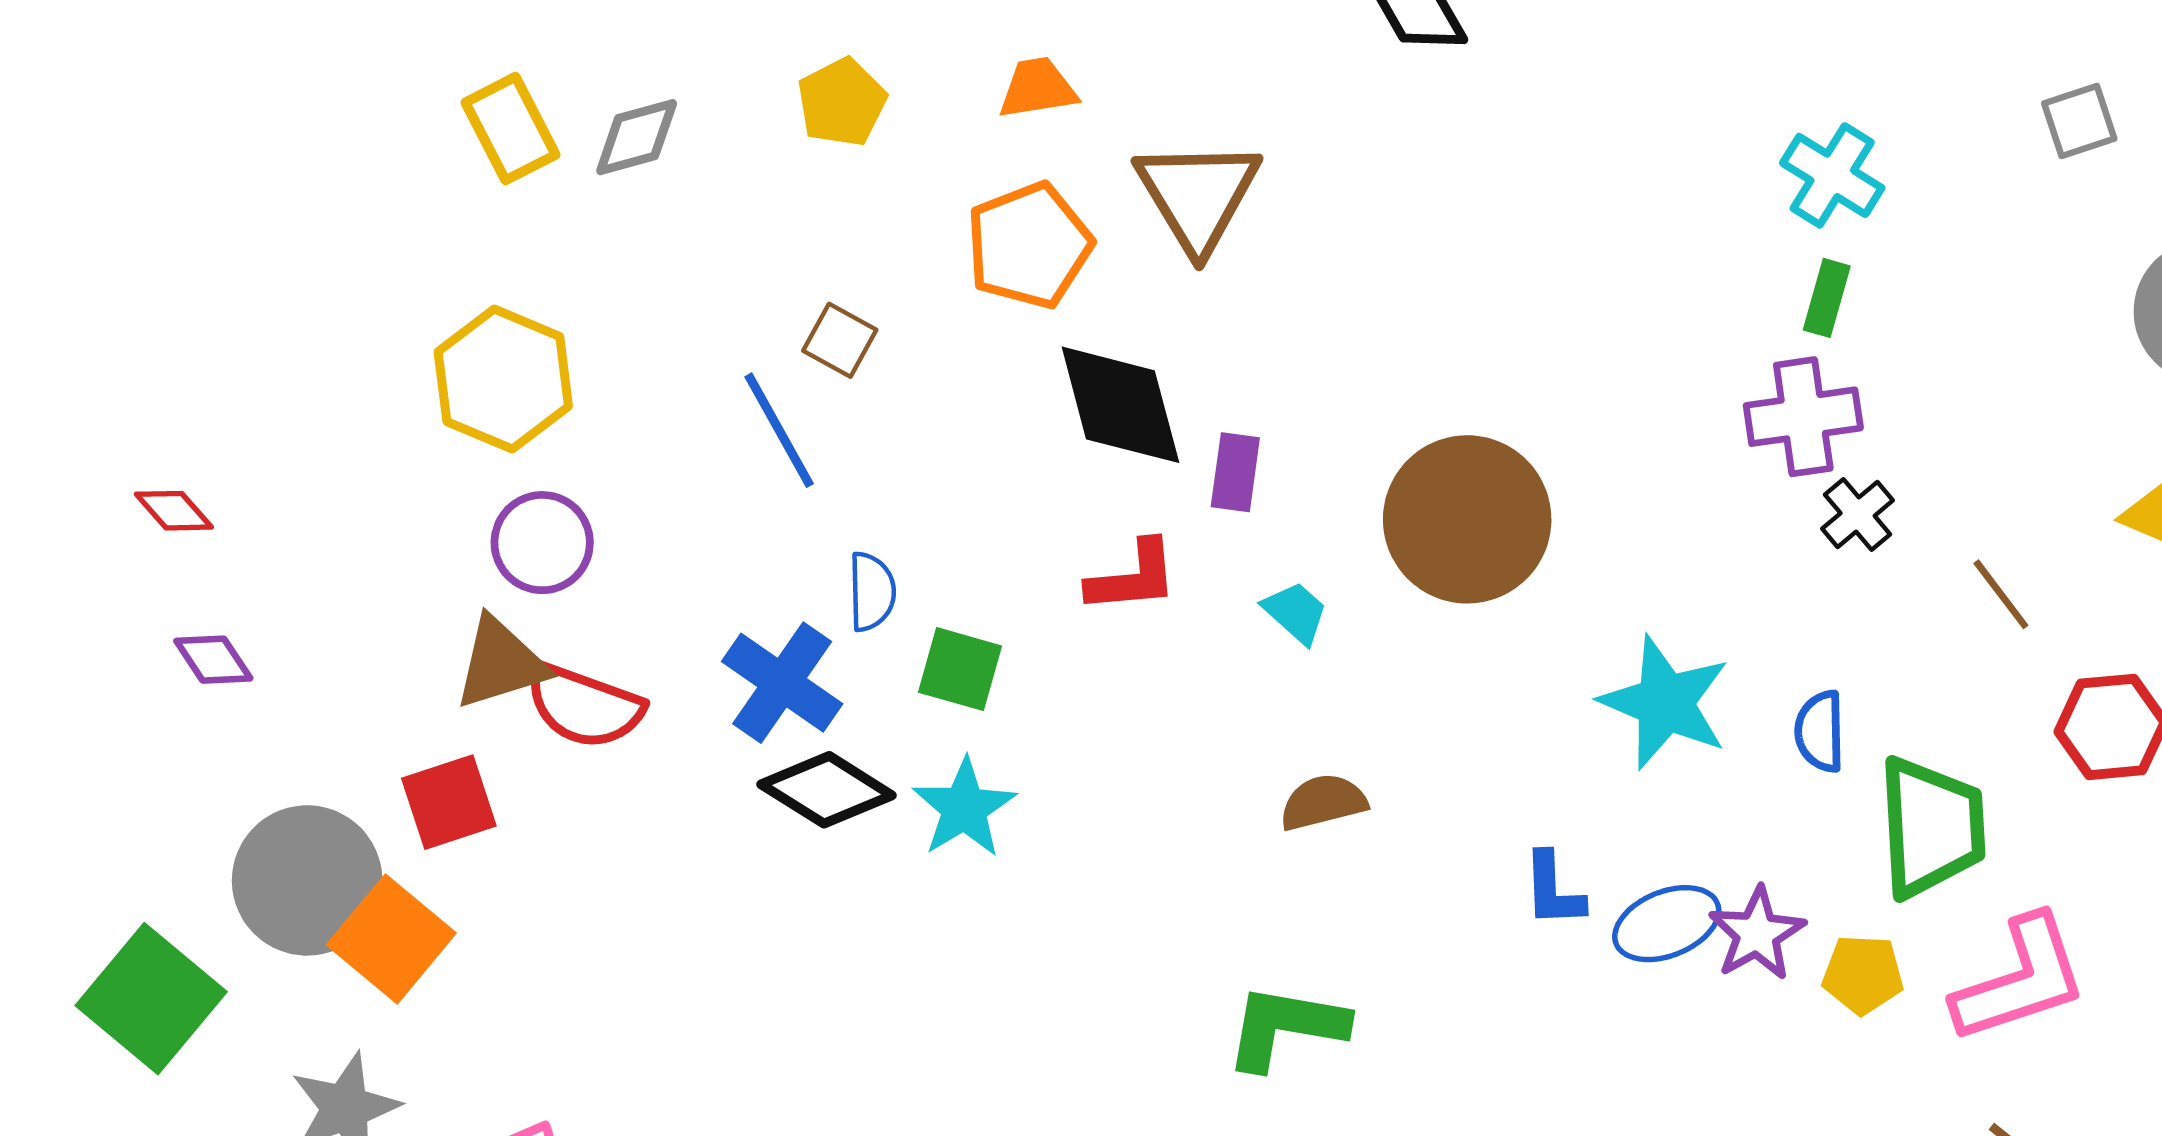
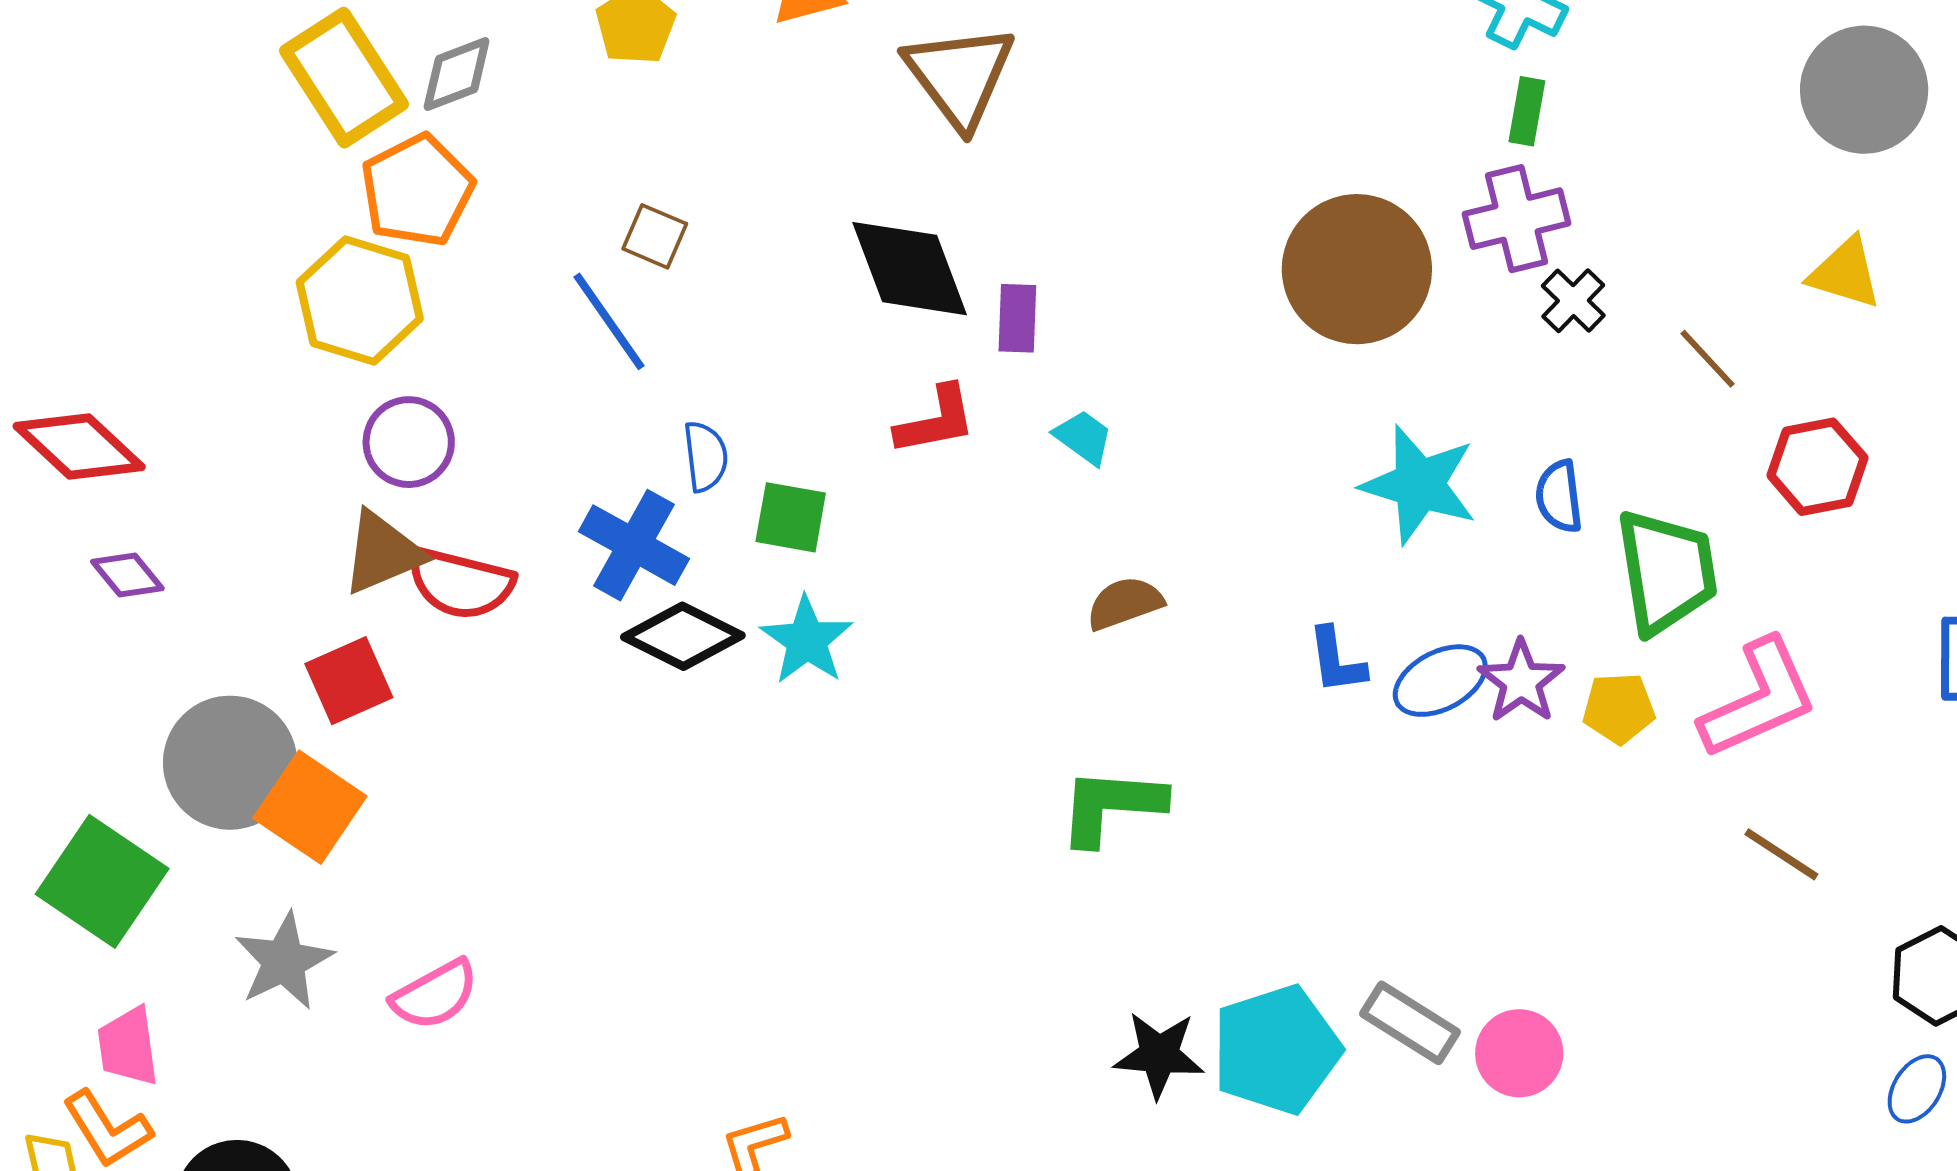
yellow rectangle: (511, 129) -> (344, 78), size x1.4
orange pentagon: (1029, 246) -> (417, 191), moved
red diamond: (174, 511) -> (79, 446), size x1.8
brown circle: (1467, 519) -> (1357, 269), moved

